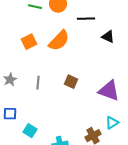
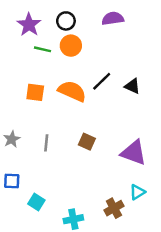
black line: (86, 19) -> (102, 81), moved, turned -42
orange semicircle: (59, 41) -> (72, 91), turned -110
orange square: (29, 42) -> (35, 92), turned 35

